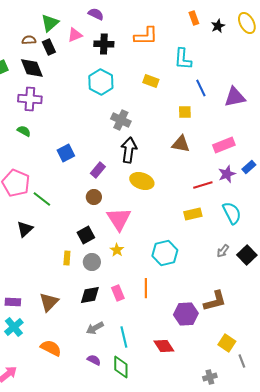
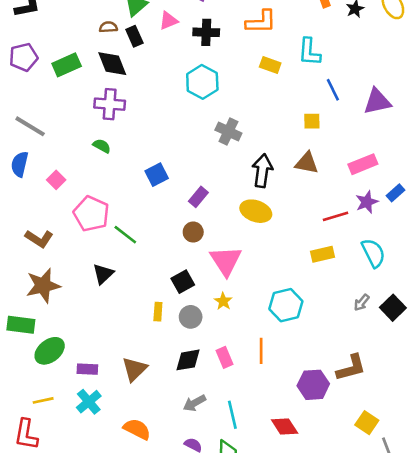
yellow rectangle: (151, 81) -> (270, 65), moved
black arrow: (129, 150) -> (262, 171), moved

